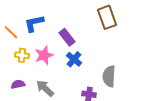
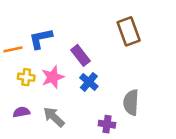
orange line: (11, 32) -> (13, 49), turned -56

